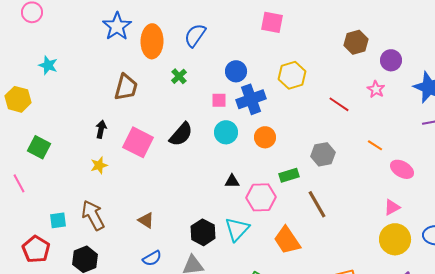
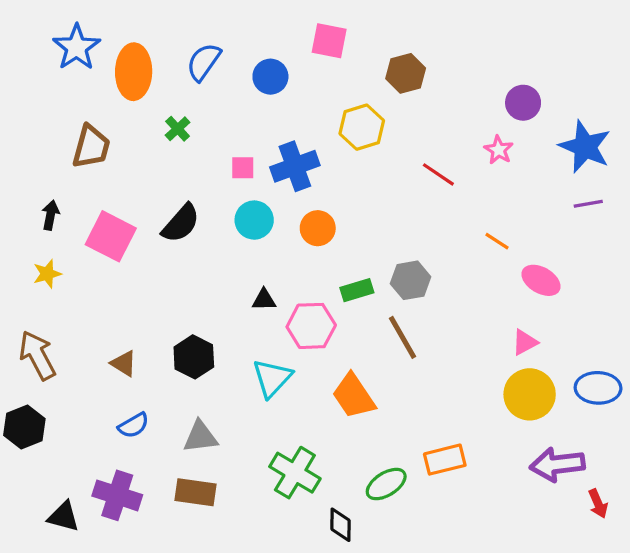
brown hexagon: (356, 42) -> (406, 73), moved
blue circle: (236, 71) -> (270, 77), moved
gray hexagon: (323, 154) -> (411, 280), moved
black hexagon: (203, 232) -> (194, 357), moved

